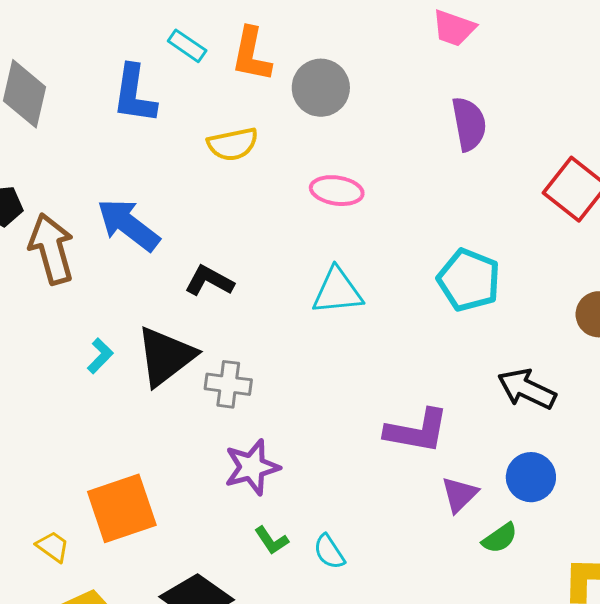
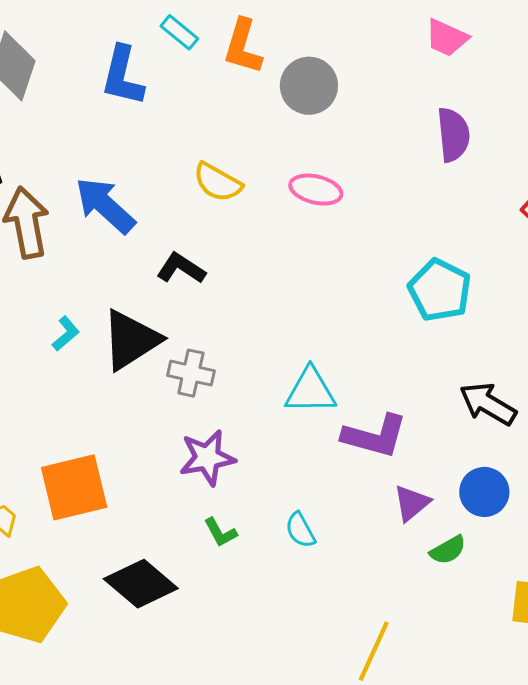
yellow semicircle: (233, 144) -> (218, 182), moved, turned 36
cyan triangle: (337, 291) -> (310, 391), moved
cyan semicircle: (329, 552) -> (300, 530), moved

